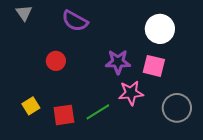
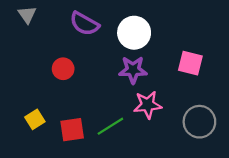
white circle: (160, 29) -> (134, 33), moved
pink square: (154, 66) -> (190, 63), moved

